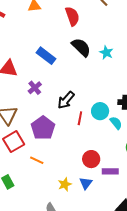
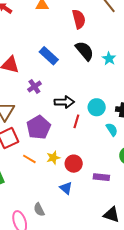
black arrow: (66, 100) -> (64, 102), turned -138
cyan circle: (100, 111) -> (97, 107), moved
red circle: (91, 159) -> (74, 164), moved
blue triangle: (86, 183) -> (66, 188), moved, turned -32
yellow star: (65, 184) -> (53, 158), moved

